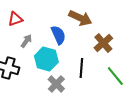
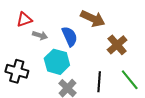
gray arrow: (26, 41) -> (40, 35), moved, turned 72
black line: (81, 68) -> (99, 82), moved

